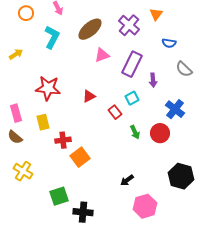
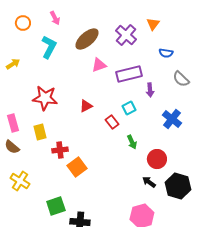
purple rectangle: (132, 64) -> (129, 74), turned 50
red circle: (160, 133) -> (157, 159), moved
black arrow: (127, 180) -> (149, 182), moved, turned 72

